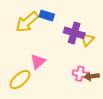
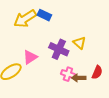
purple cross: (74, 33) -> (59, 49), moved
yellow triangle: (87, 40) -> (79, 43), turned -40

